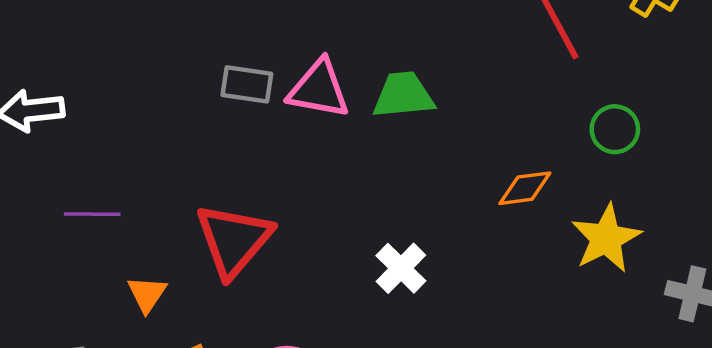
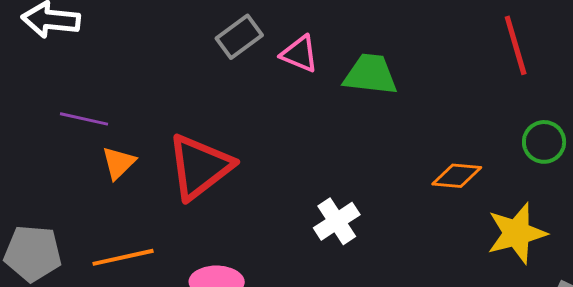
gray rectangle: (247, 84) -> (239, 37), turned -57
pink triangle: (319, 89) -> (300, 54), size x0.7
orange triangle: (147, 294) -> (119, 163), moved

